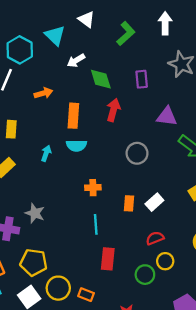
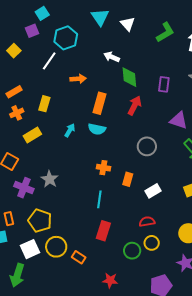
green L-shape: (126, 34) -> (165, 32), moved
cyan triangle: (55, 36) -> (100, 17), moved
white arrow: (76, 61) -> (112, 57), turned 42
orange rectangle: (129, 203) -> (128, 179), moved

